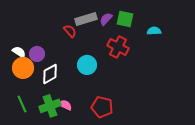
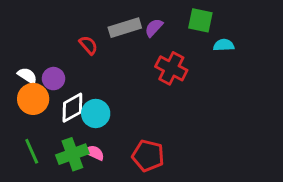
green square: (125, 19) -> (200, 20), moved
red semicircle: (70, 31) -> (88, 45), moved
cyan circle: (87, 65) -> (96, 113), moved

